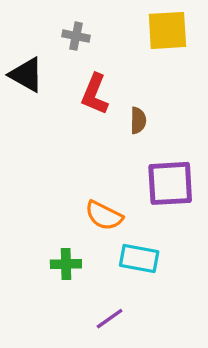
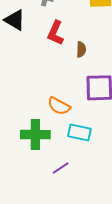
green cross: (66, 264) -> (35, 135), size x1.6

